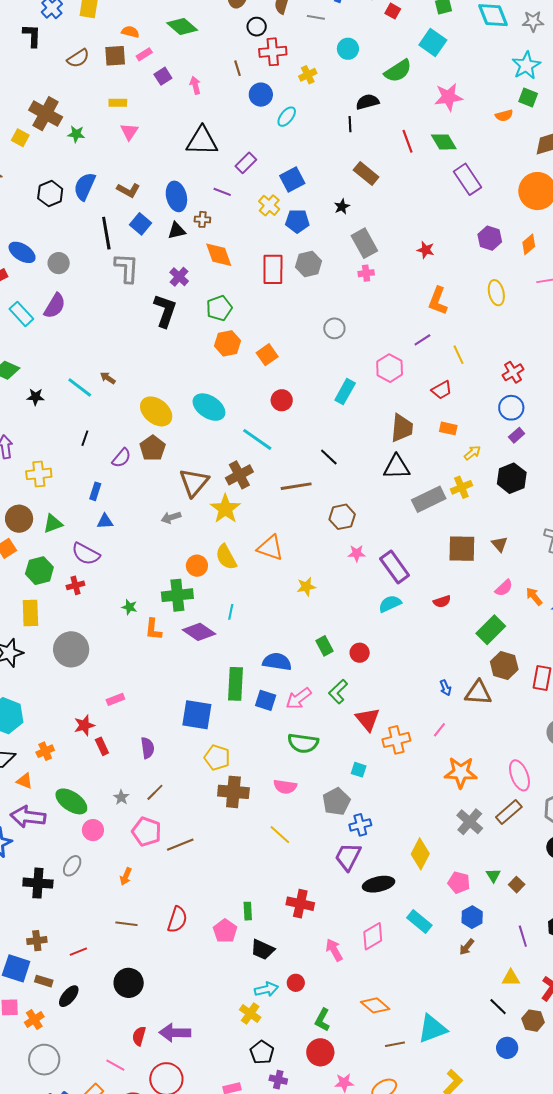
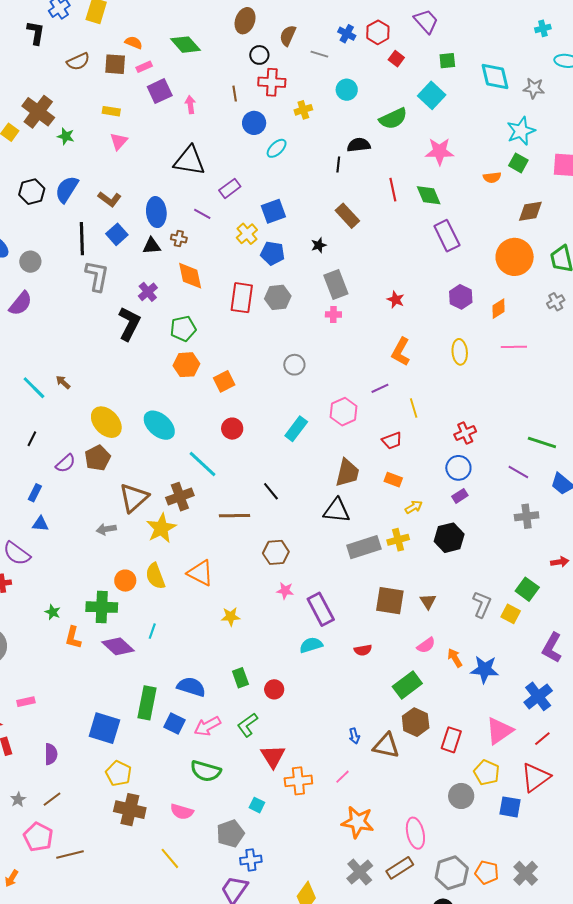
purple square: (163, 76) -> (160, 91), size x1.4

